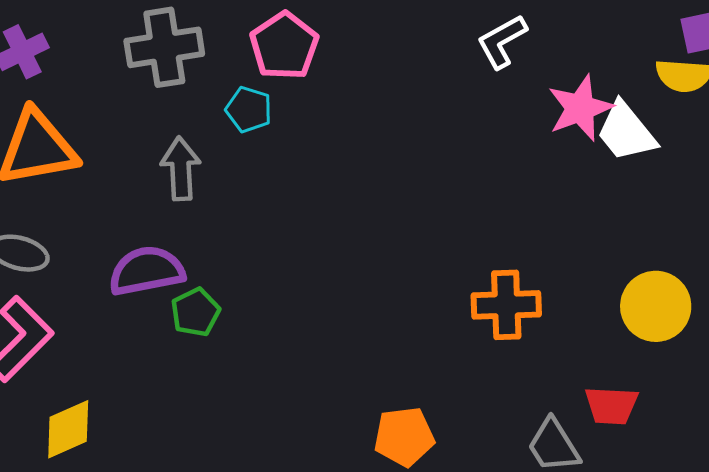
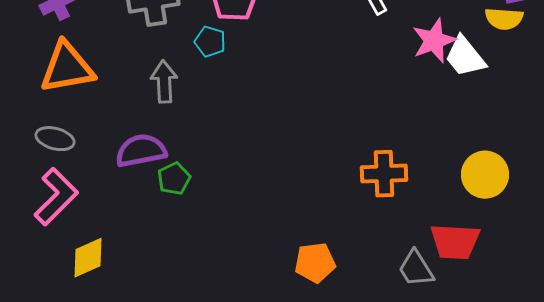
red trapezoid: (611, 406) -> (455, 242), size x1.4

